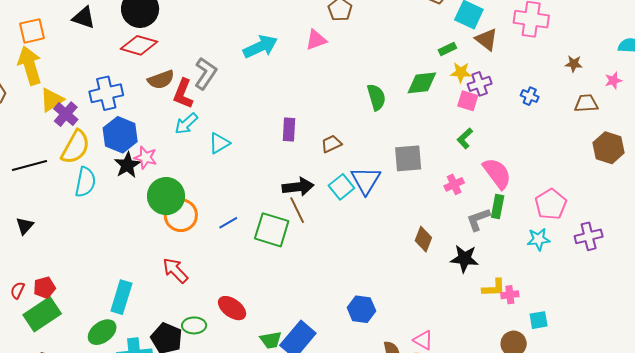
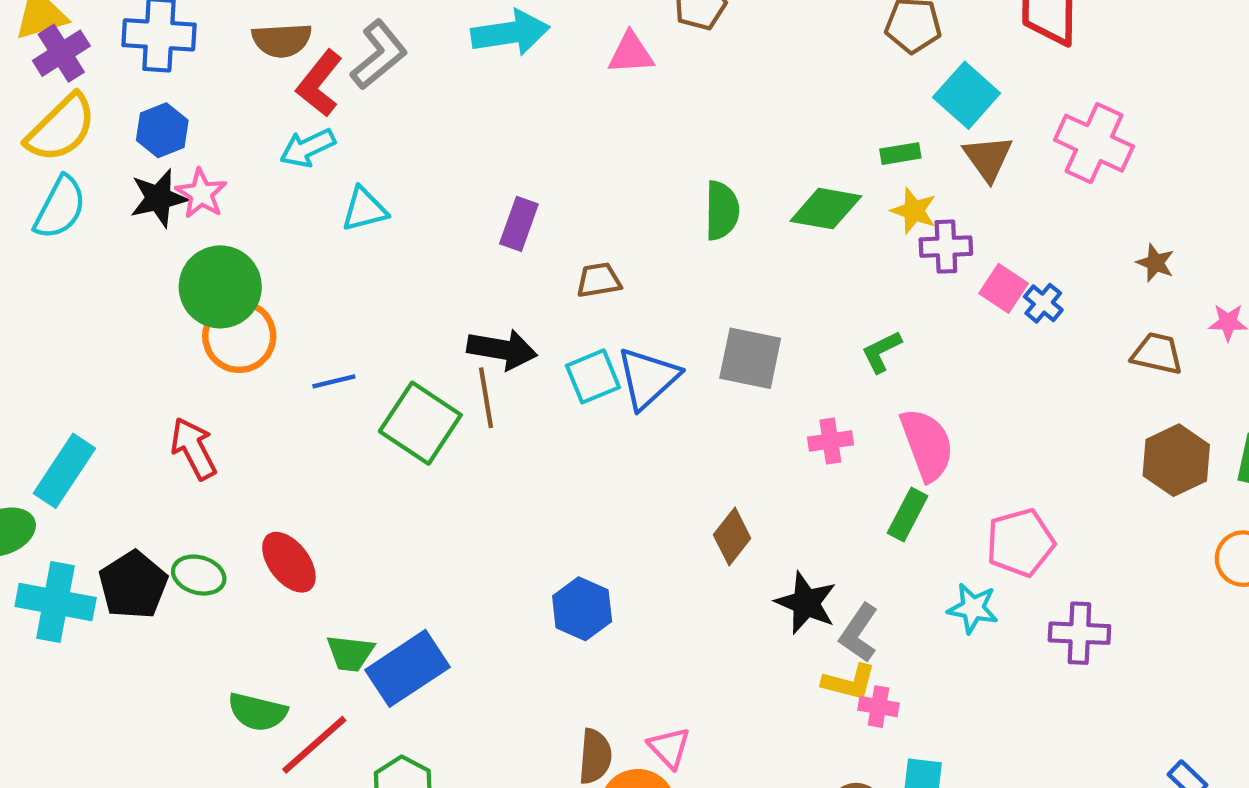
pink square: (468, 101) -> (1004, 288), moved
blue hexagon: (120, 135) -> (162, 130), size x0.7
gray L-shape: (478, 219) -> (859, 633), moved, turned -52
blue hexagon: (361, 309) -> (582, 609), moved

